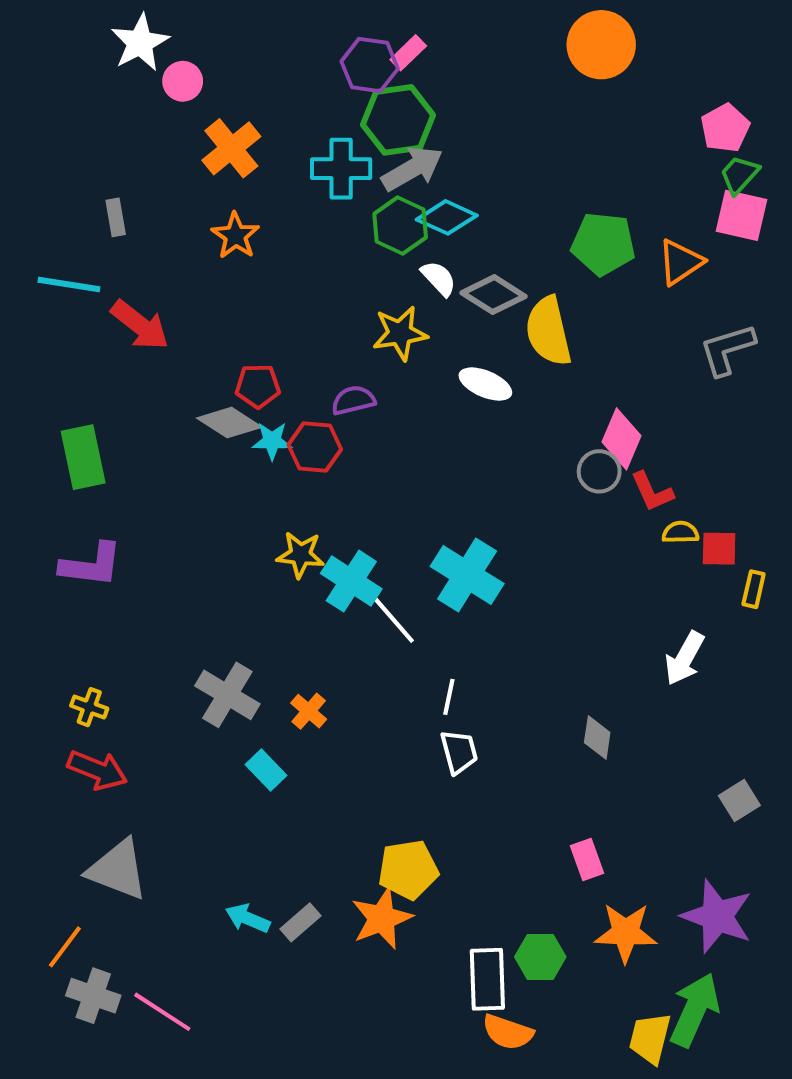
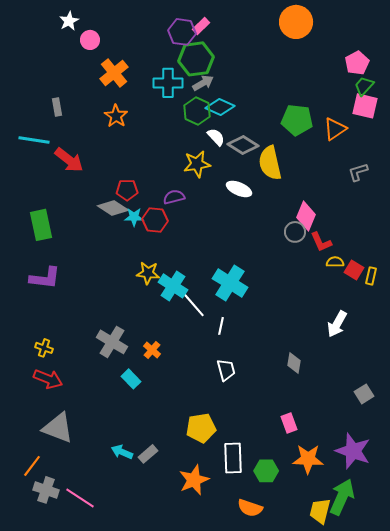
white star: (140, 43) -> (69, 21), size x0.7
gray arrow: (412, 169) -> (203, 83), size x0.7
gray L-shape: (727, 349) -> (358, 172), size x0.7
red square: (719, 549) -> (354, 270), turned 30
yellow rectangle: (754, 589) -> (371, 276), moved
white line: (449, 697) -> (221, 326), moved
orange star: (382, 918) -> (194, 480), moved
white rectangle: (487, 979) -> (233, 458), moved

